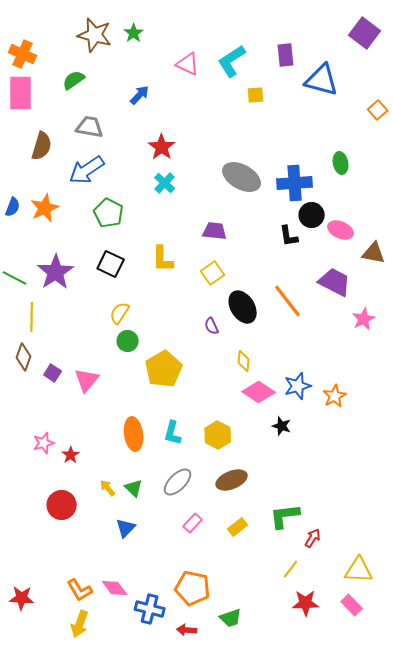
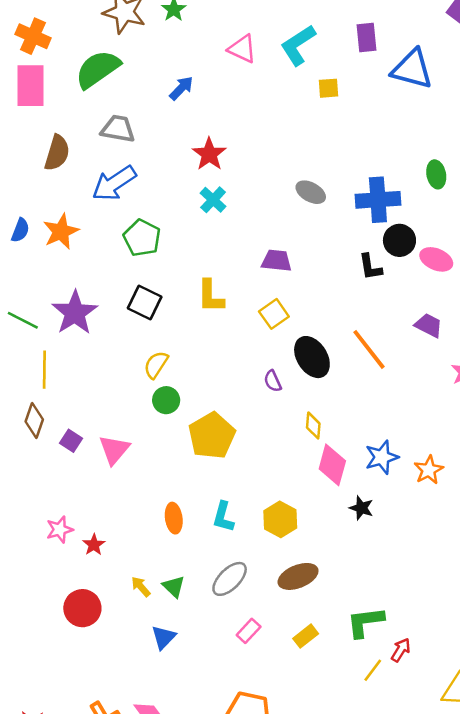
green semicircle: (74, 80) -> (98, 69), size x1.6
gray ellipse: (242, 177) -> (311, 192), size x0.6
purple trapezoid: (335, 282) -> (429, 325), size x0.7
pink diamond: (259, 392) -> (332, 465), turned 72
orange ellipse: (134, 434) -> (174, 518), size x0.7
yellow line: (291, 569) -> (373, 670), moved

